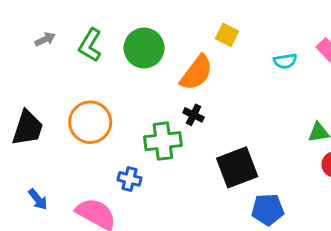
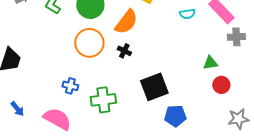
orange circle: (90, 122) -> (89, 43), moved
green cross: (163, 141) -> (103, 100), moved
blue cross: (129, 179) -> (70, 86), moved

